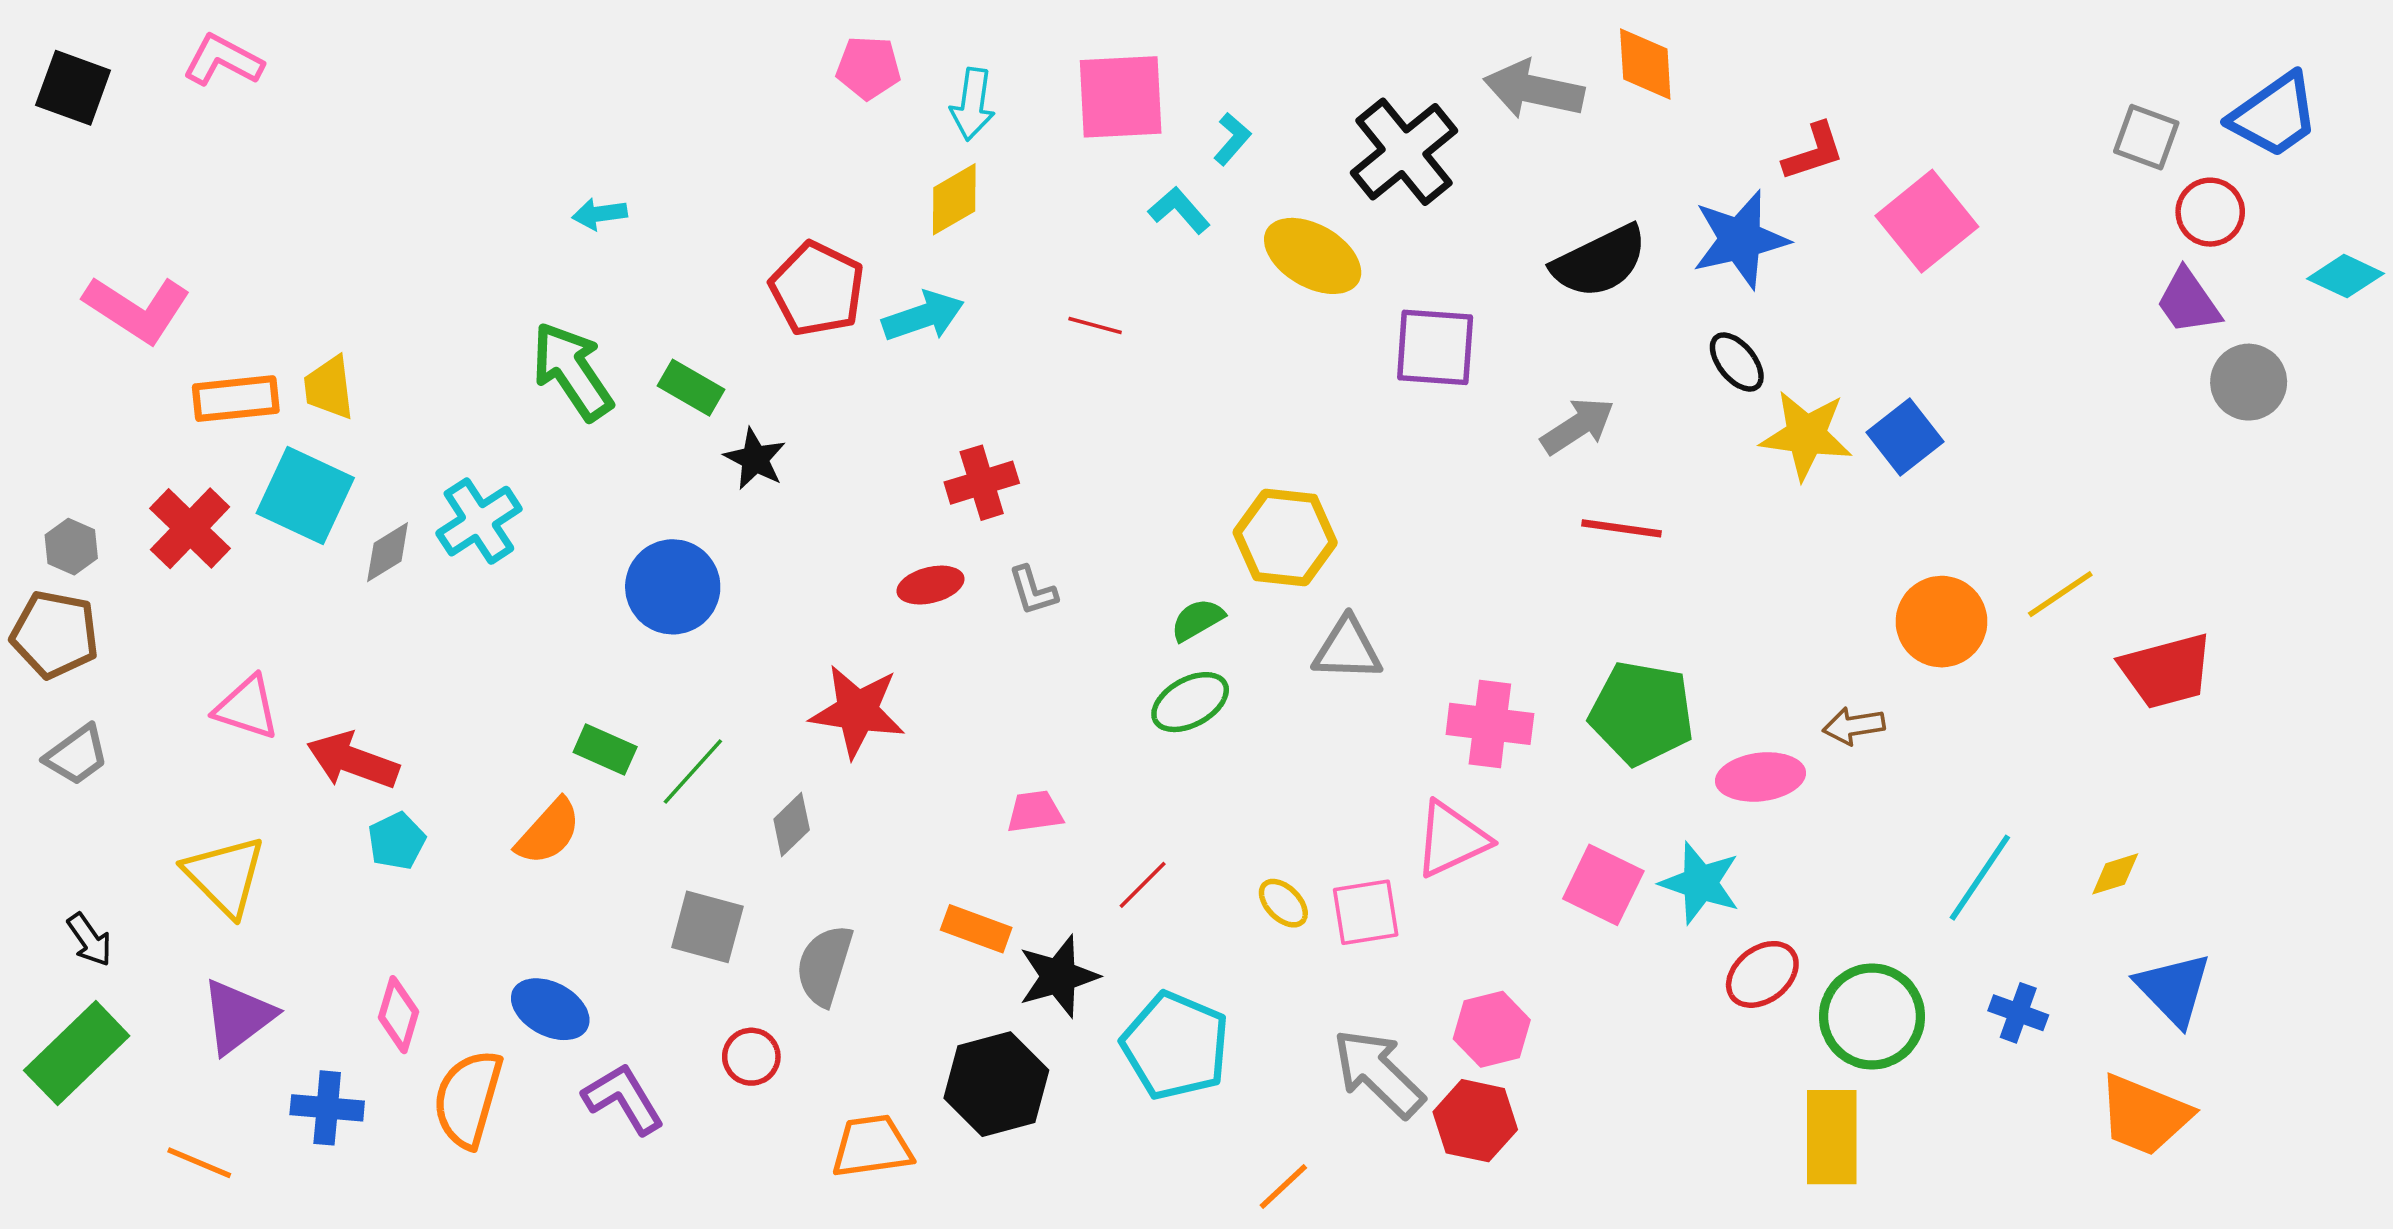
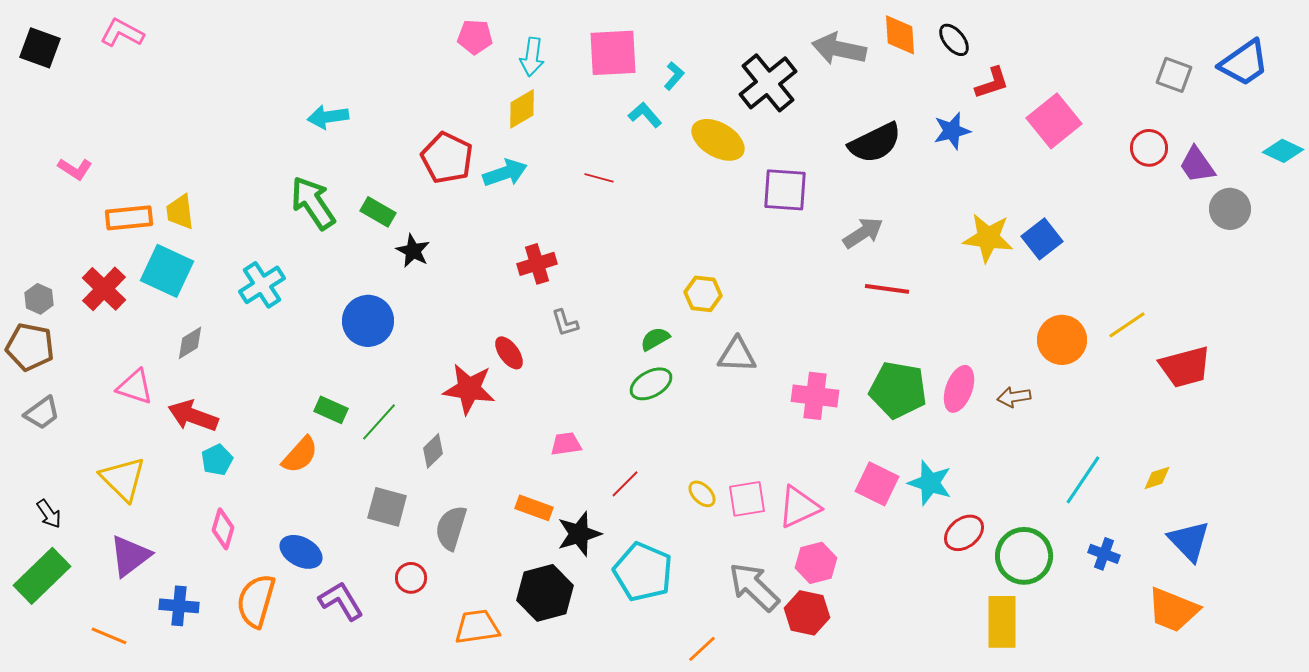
red circle: (2210, 212) -> (1149, 148), moved
cyan arrow: (600, 214) -> (328, 117), size x1.4
blue star: (1740, 239) -> (952, 131), size x0.7
pink L-shape: (137, 309) -> (75, 169), size x0.6
black ellipse: (1737, 362) -> (954, 40), moved
yellow hexagon: (1285, 537) -> (703, 294), size x0.7
gray diamond: (388, 552) -> (190, 343), moved
red ellipse: (930, 585) -> (509, 353), moved, turned 68
pink ellipse: (1760, 777) -> (959, 389), moved, turned -63
pink triangle: (1452, 839) -> (799, 507), moved
pink diamond: (398, 1015) -> (223, 529), moved

